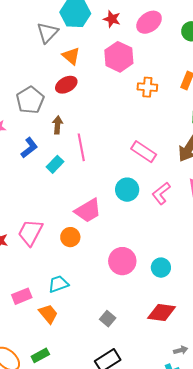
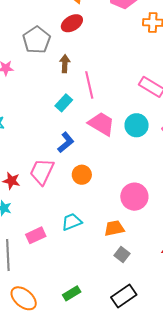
blue L-shape: (29, 148) -> (66, 142), moved
pink trapezoid: (88, 211) -> (101, 124), moved, turned -116
orange trapezoid: (48, 314) -> (114, 228), moved, turned -60
green rectangle: (40, 355) -> (72, 293), moved

